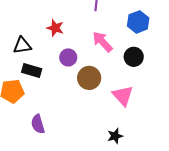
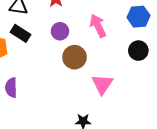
black circle: (134, 57) -> (138, 51), moved

